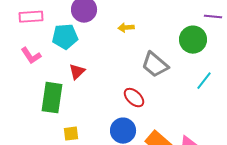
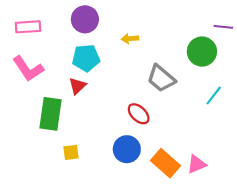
cyan pentagon: (65, 37) -> (86, 58), moved
pink L-shape: (31, 56) -> (28, 69), size x1.4

